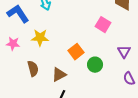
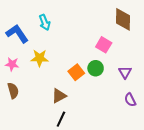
green circle: (95, 65) -> (96, 68), moved
brown semicircle: (33, 69) -> (13, 91), moved

